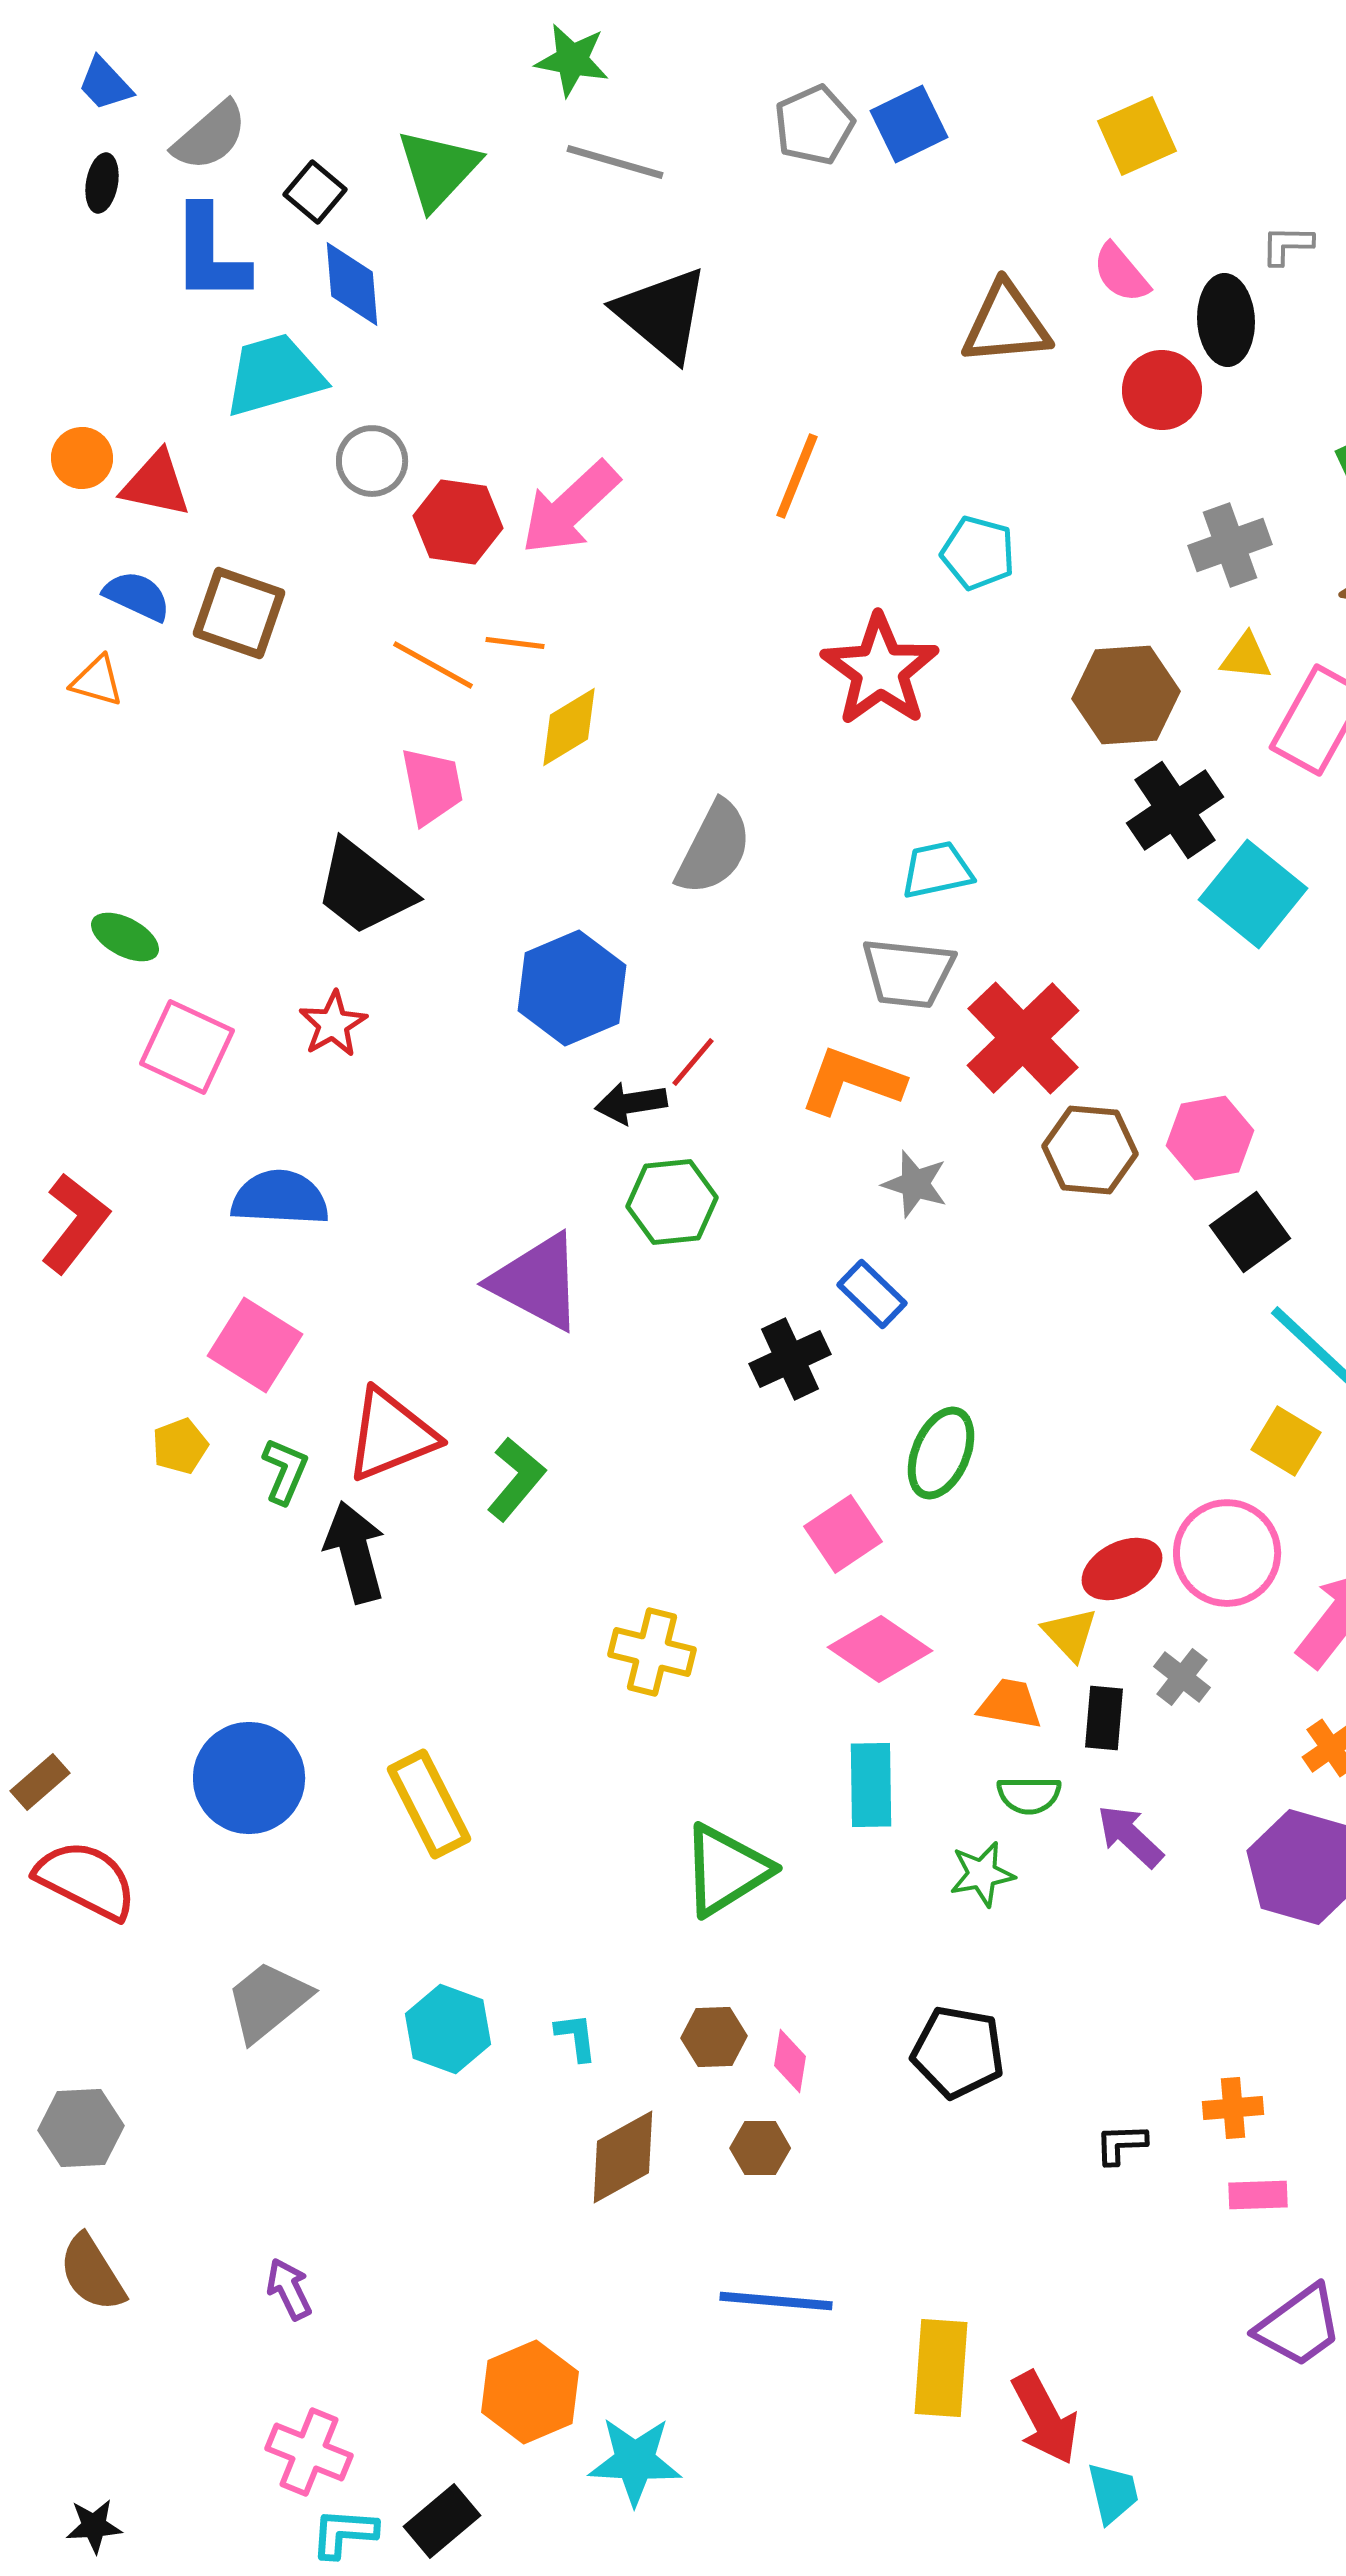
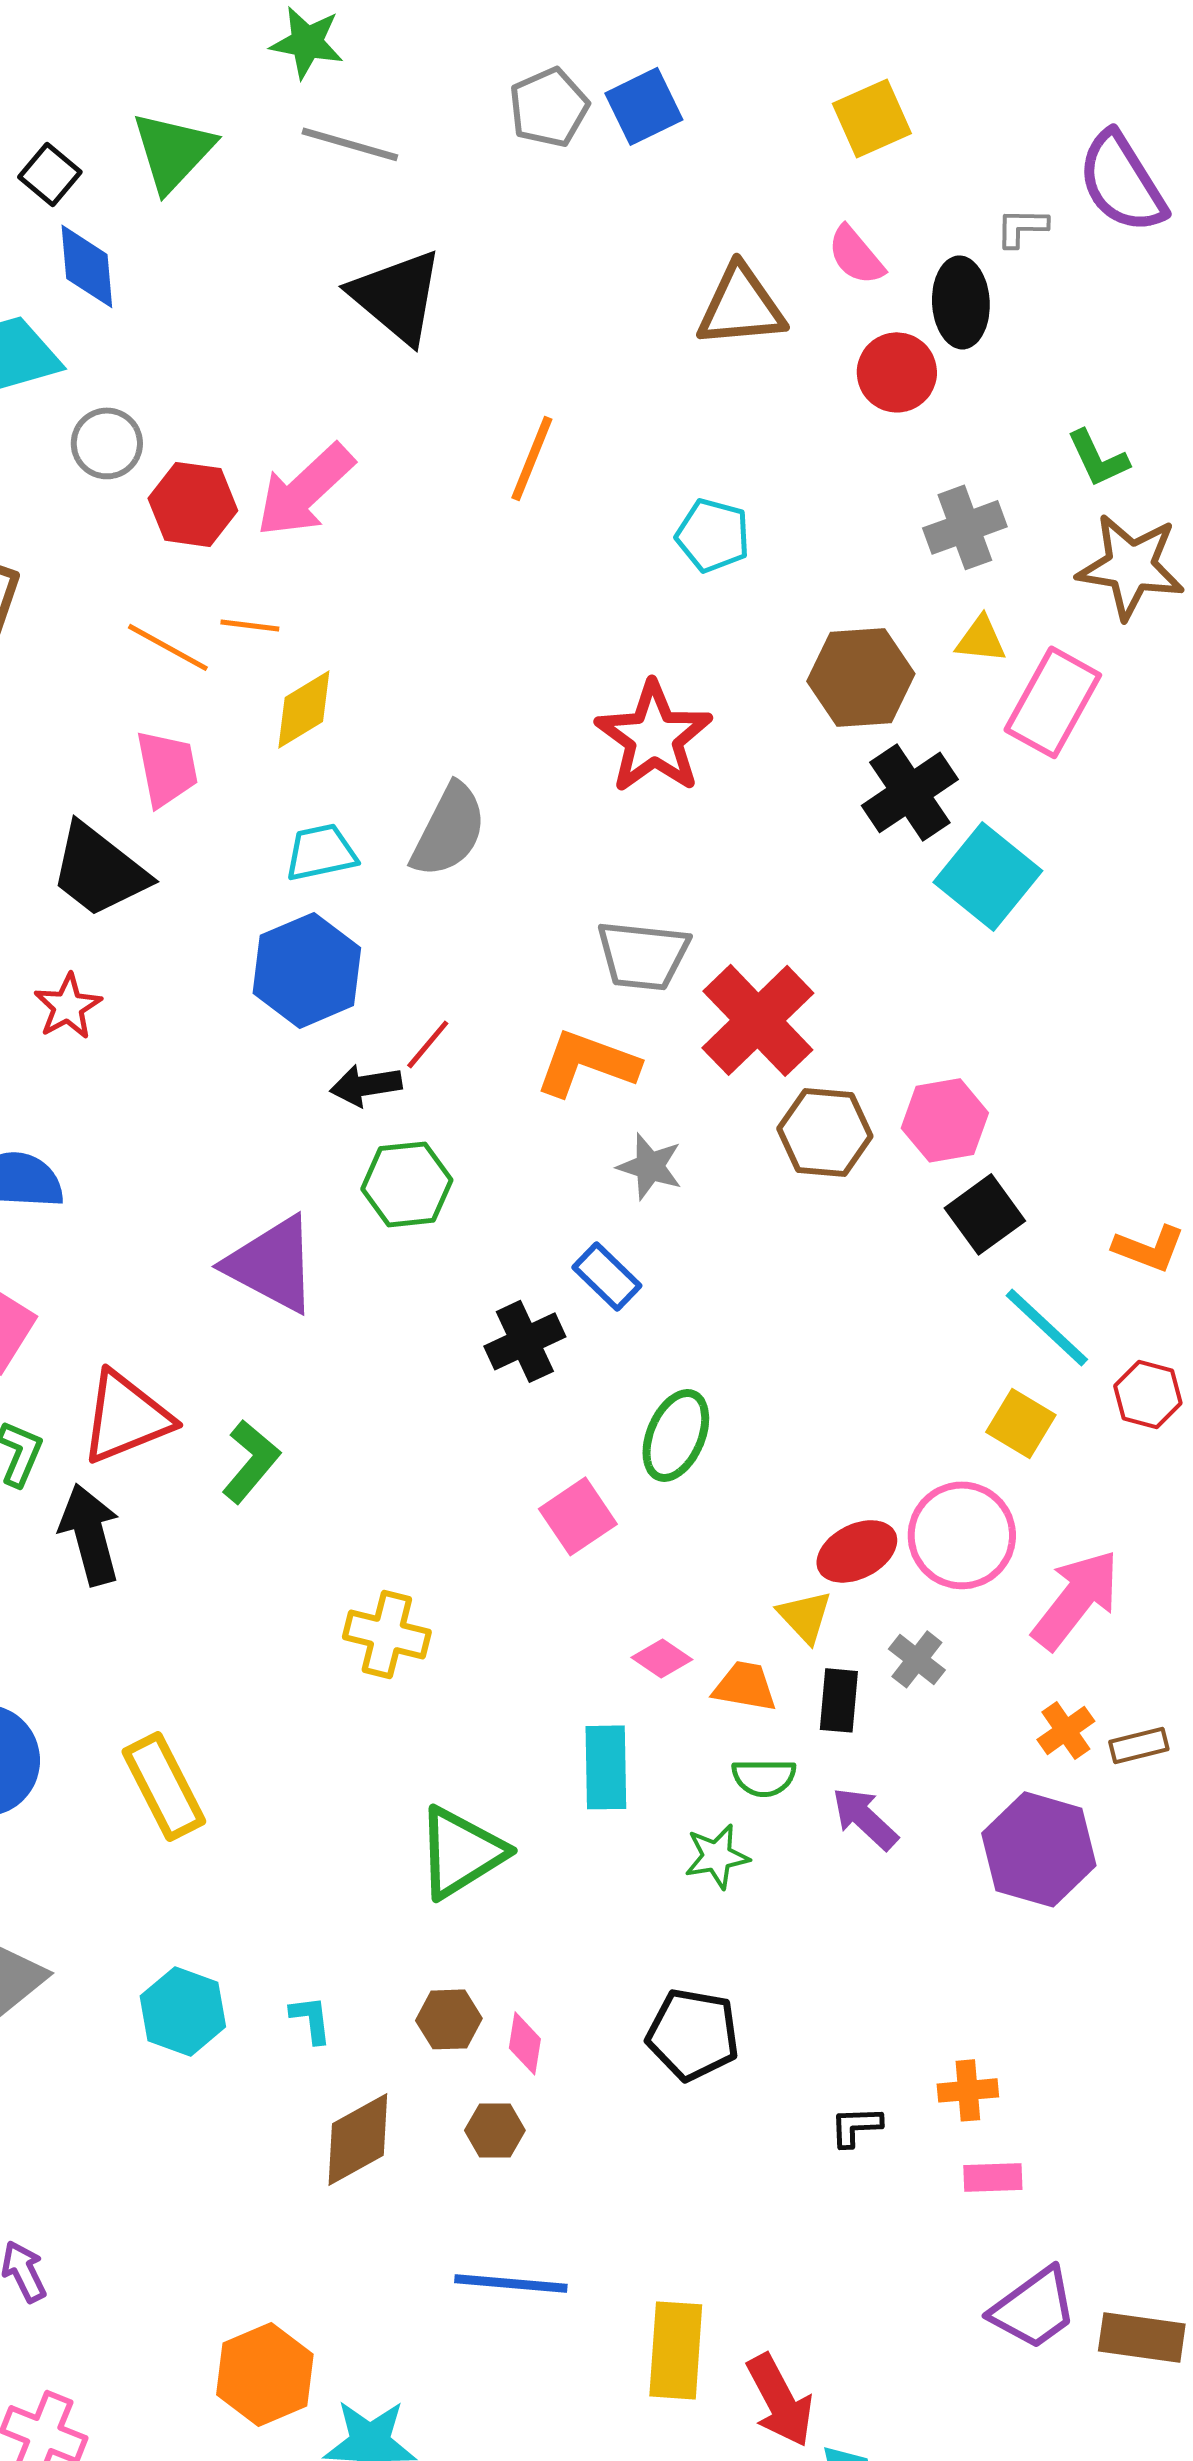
red star: (880, 670) -> (654, 737), moved
cyan trapezoid: (937, 870) -> (321, 852), moved
pink diamond: (880, 1649) -> (662, 1658), moved, size x0.6

